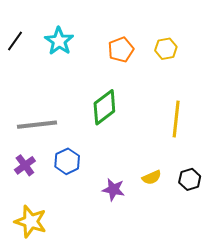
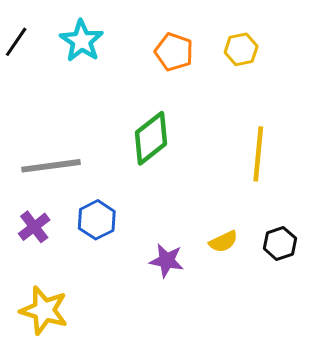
orange pentagon: (121, 50) -> (174, 52), turned -30

